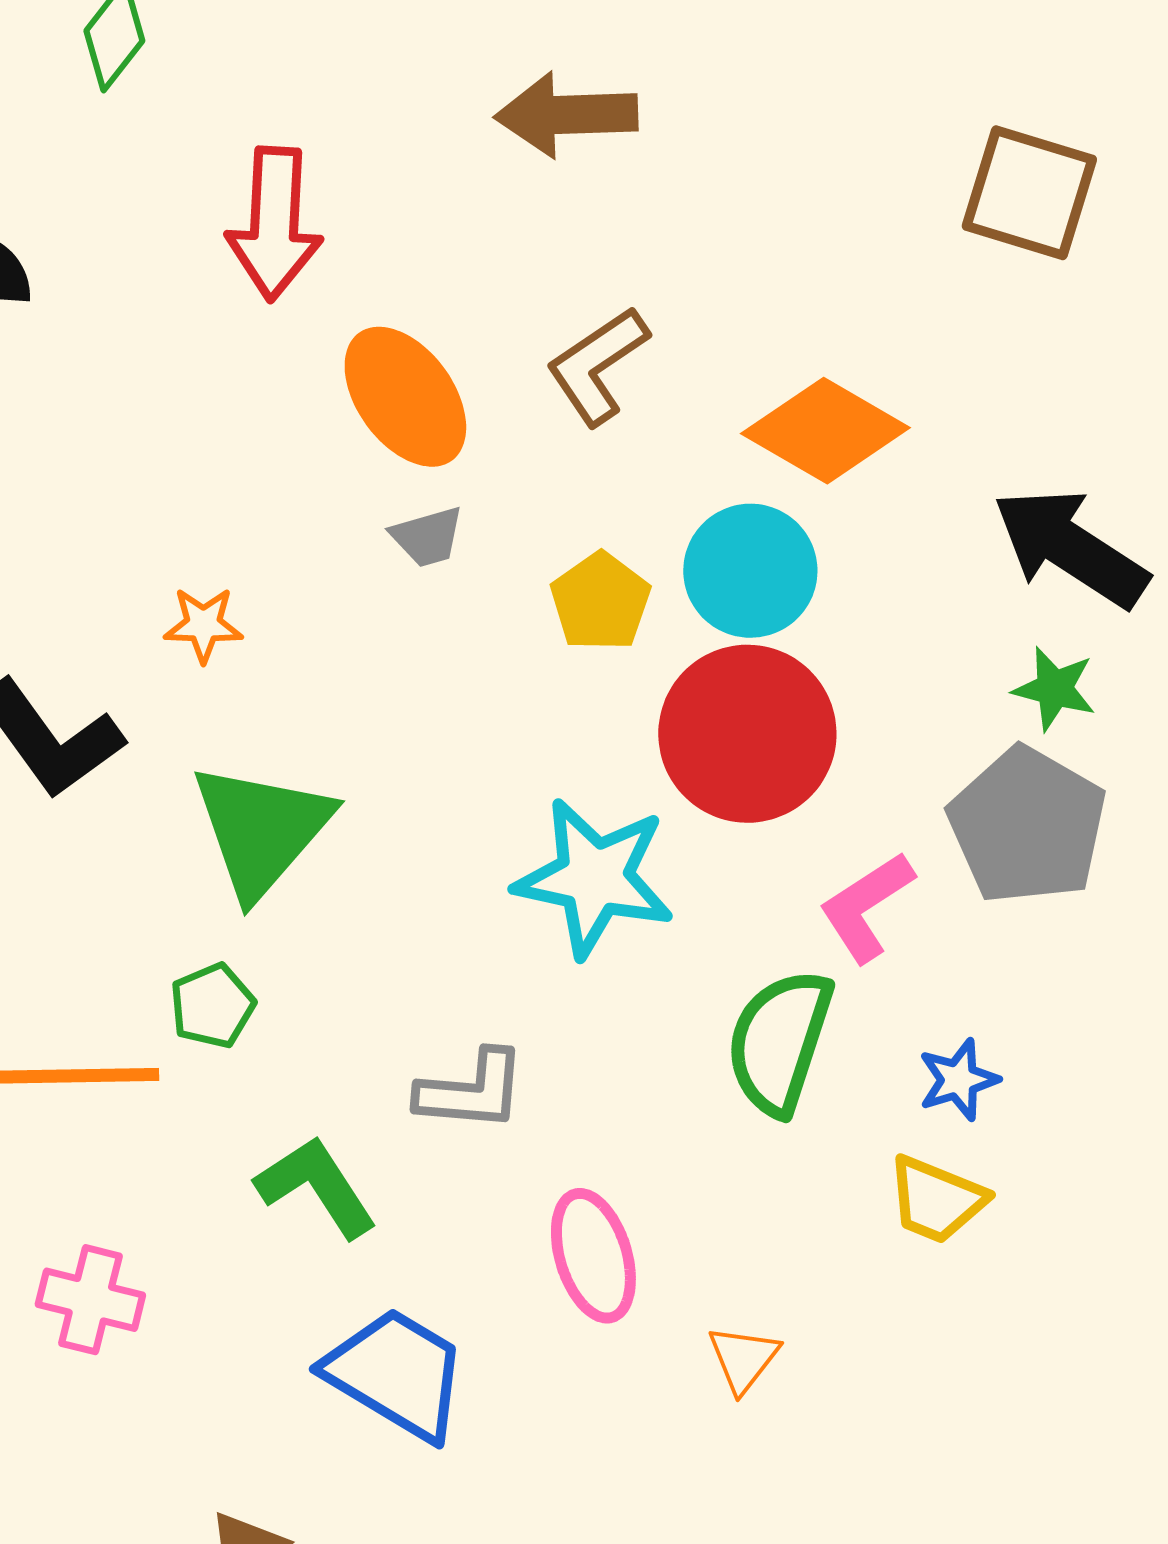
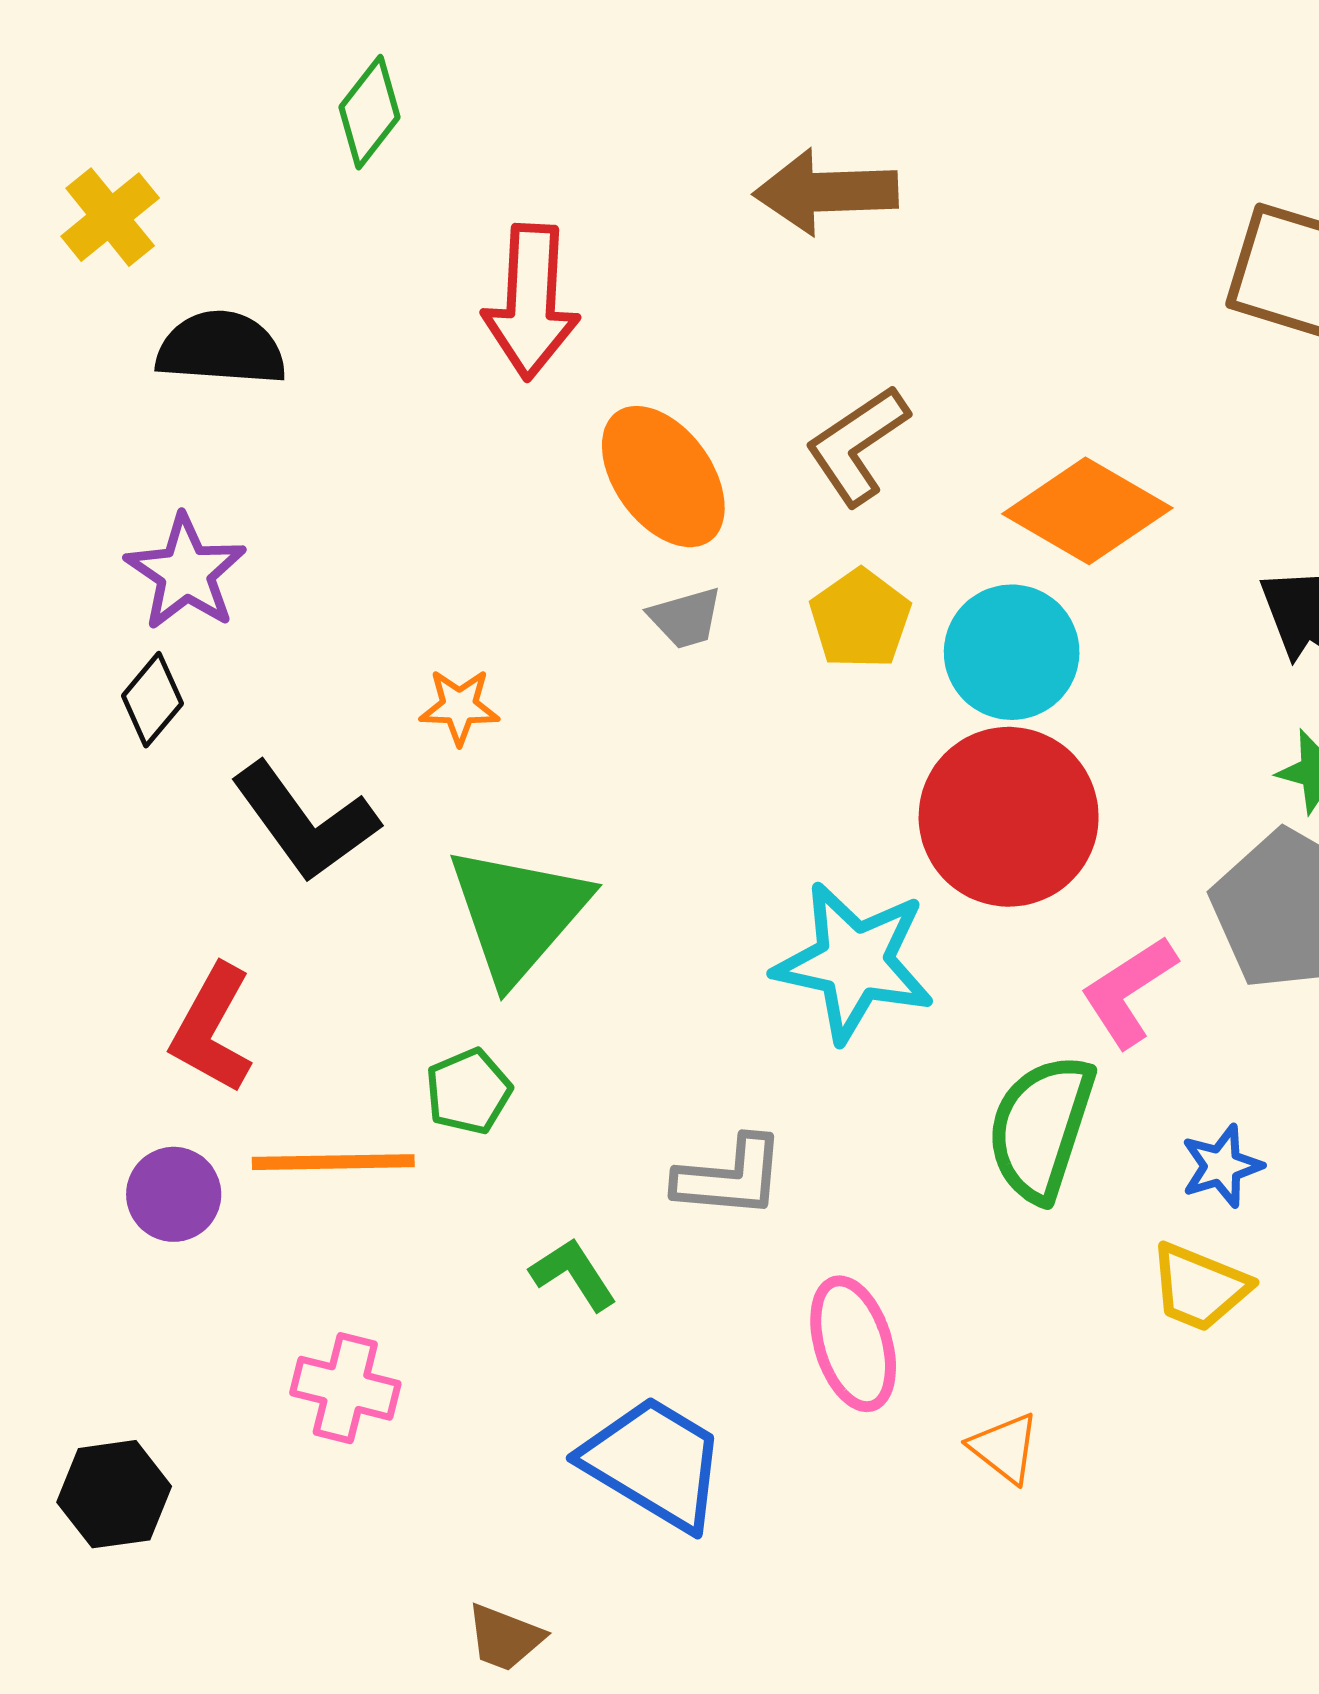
yellow pentagon: (600, 602) -> (860, 619), moved
green L-shape: (316, 1187) -> (573, 1274), size x0.7
orange triangle: (743, 1359) -> (1005, 1448), turned -30

